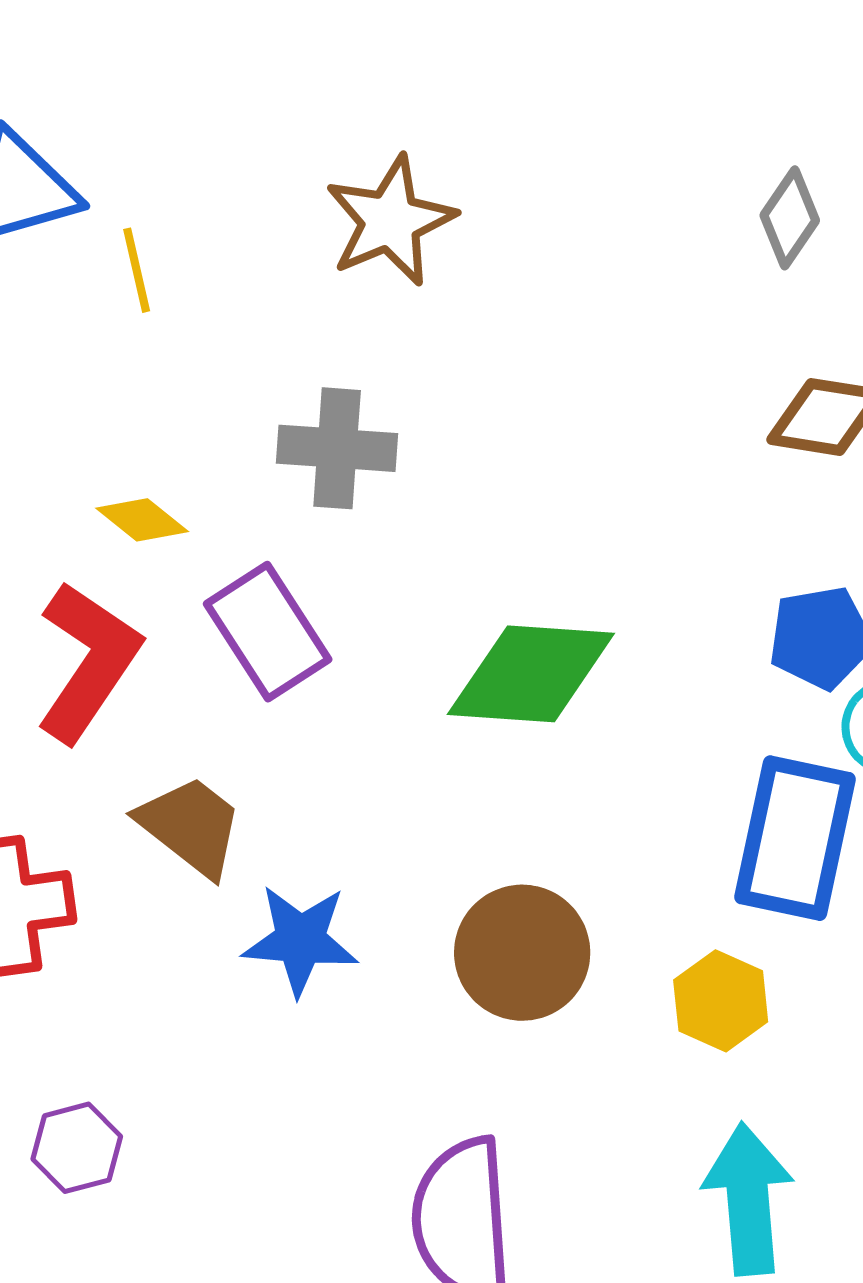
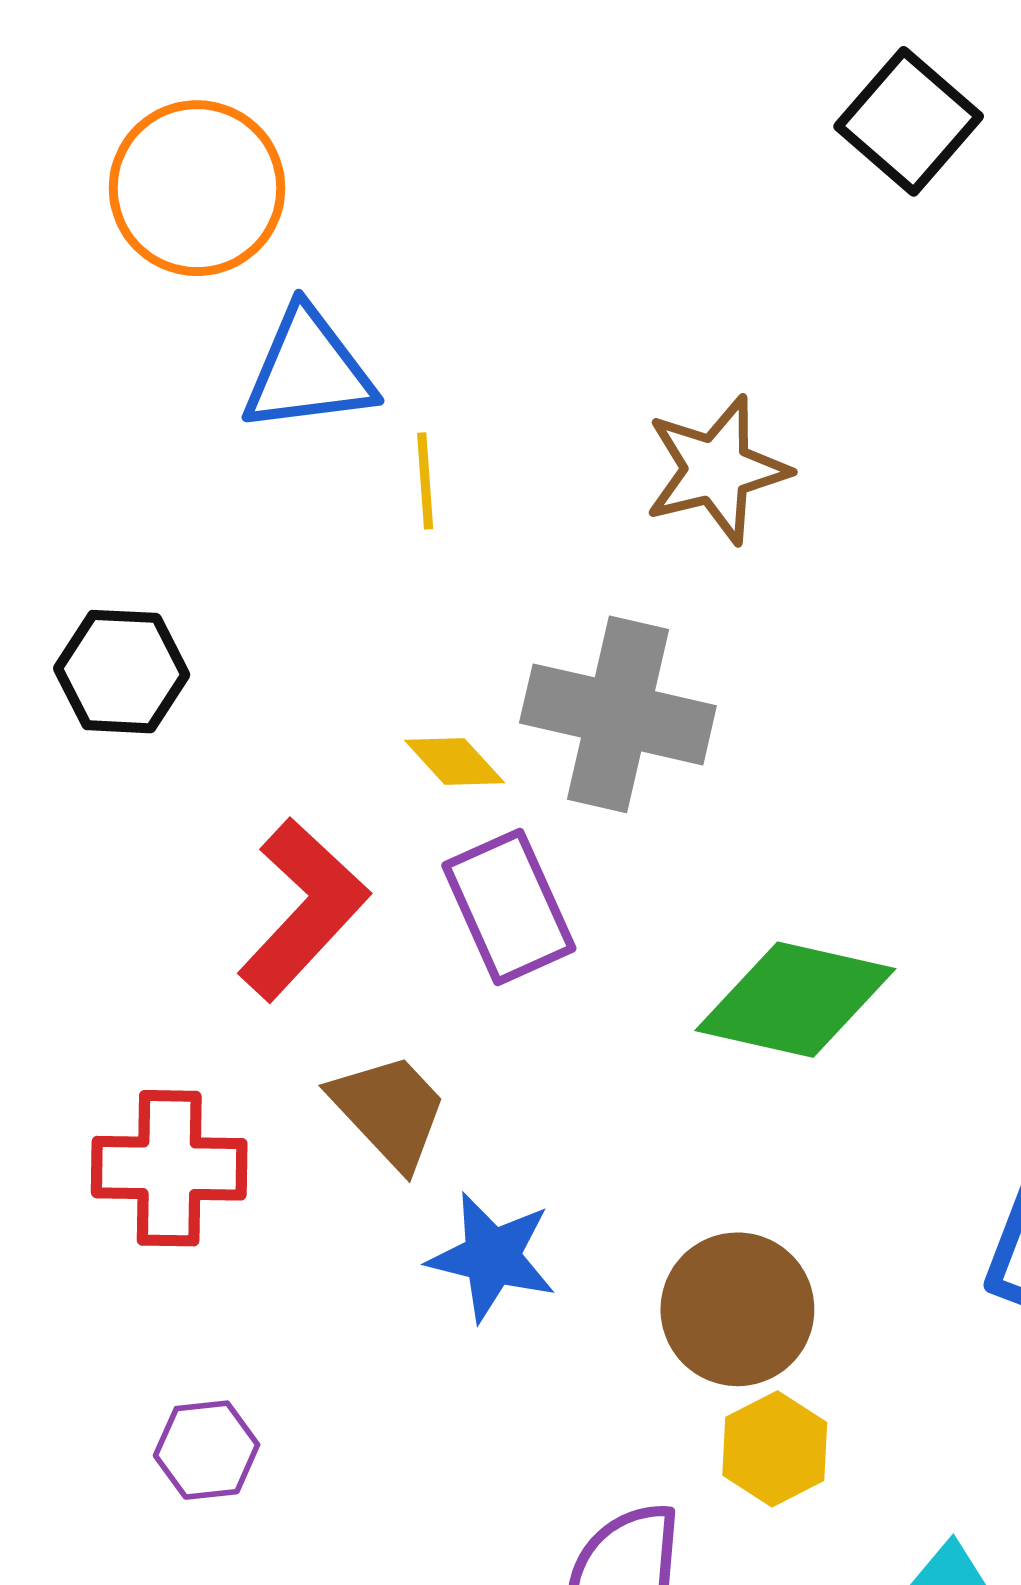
gray cross: (337, 448) -> (618, 714), size x1.4
yellow diamond: (142, 520) -> (455, 762), moved
yellow hexagon: (721, 1001) -> (775, 1449), moved

